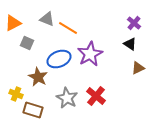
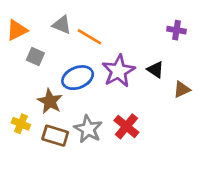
purple cross: (134, 23) -> (177, 30), turned -32
black triangle: (130, 44) -> (155, 70), moved
brown rectangle: (33, 110) -> (55, 136), moved

